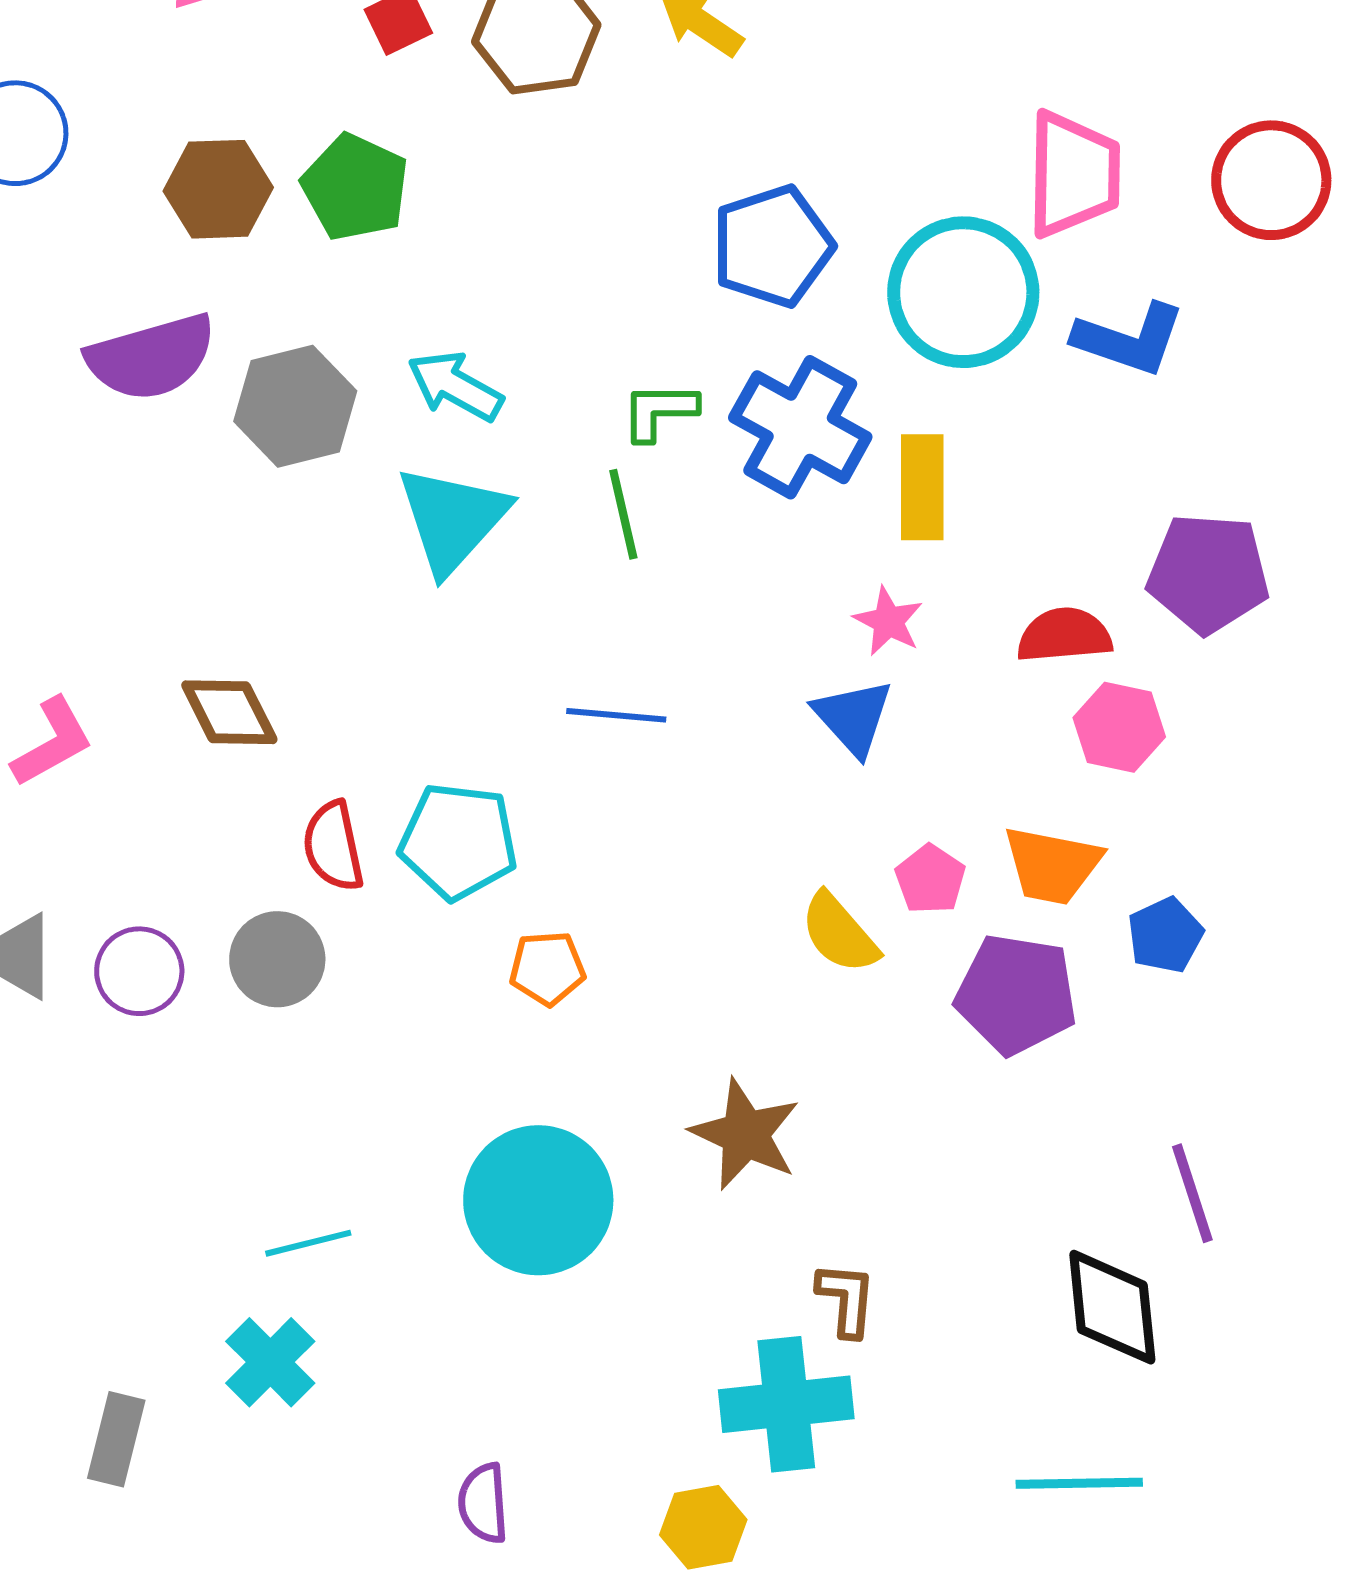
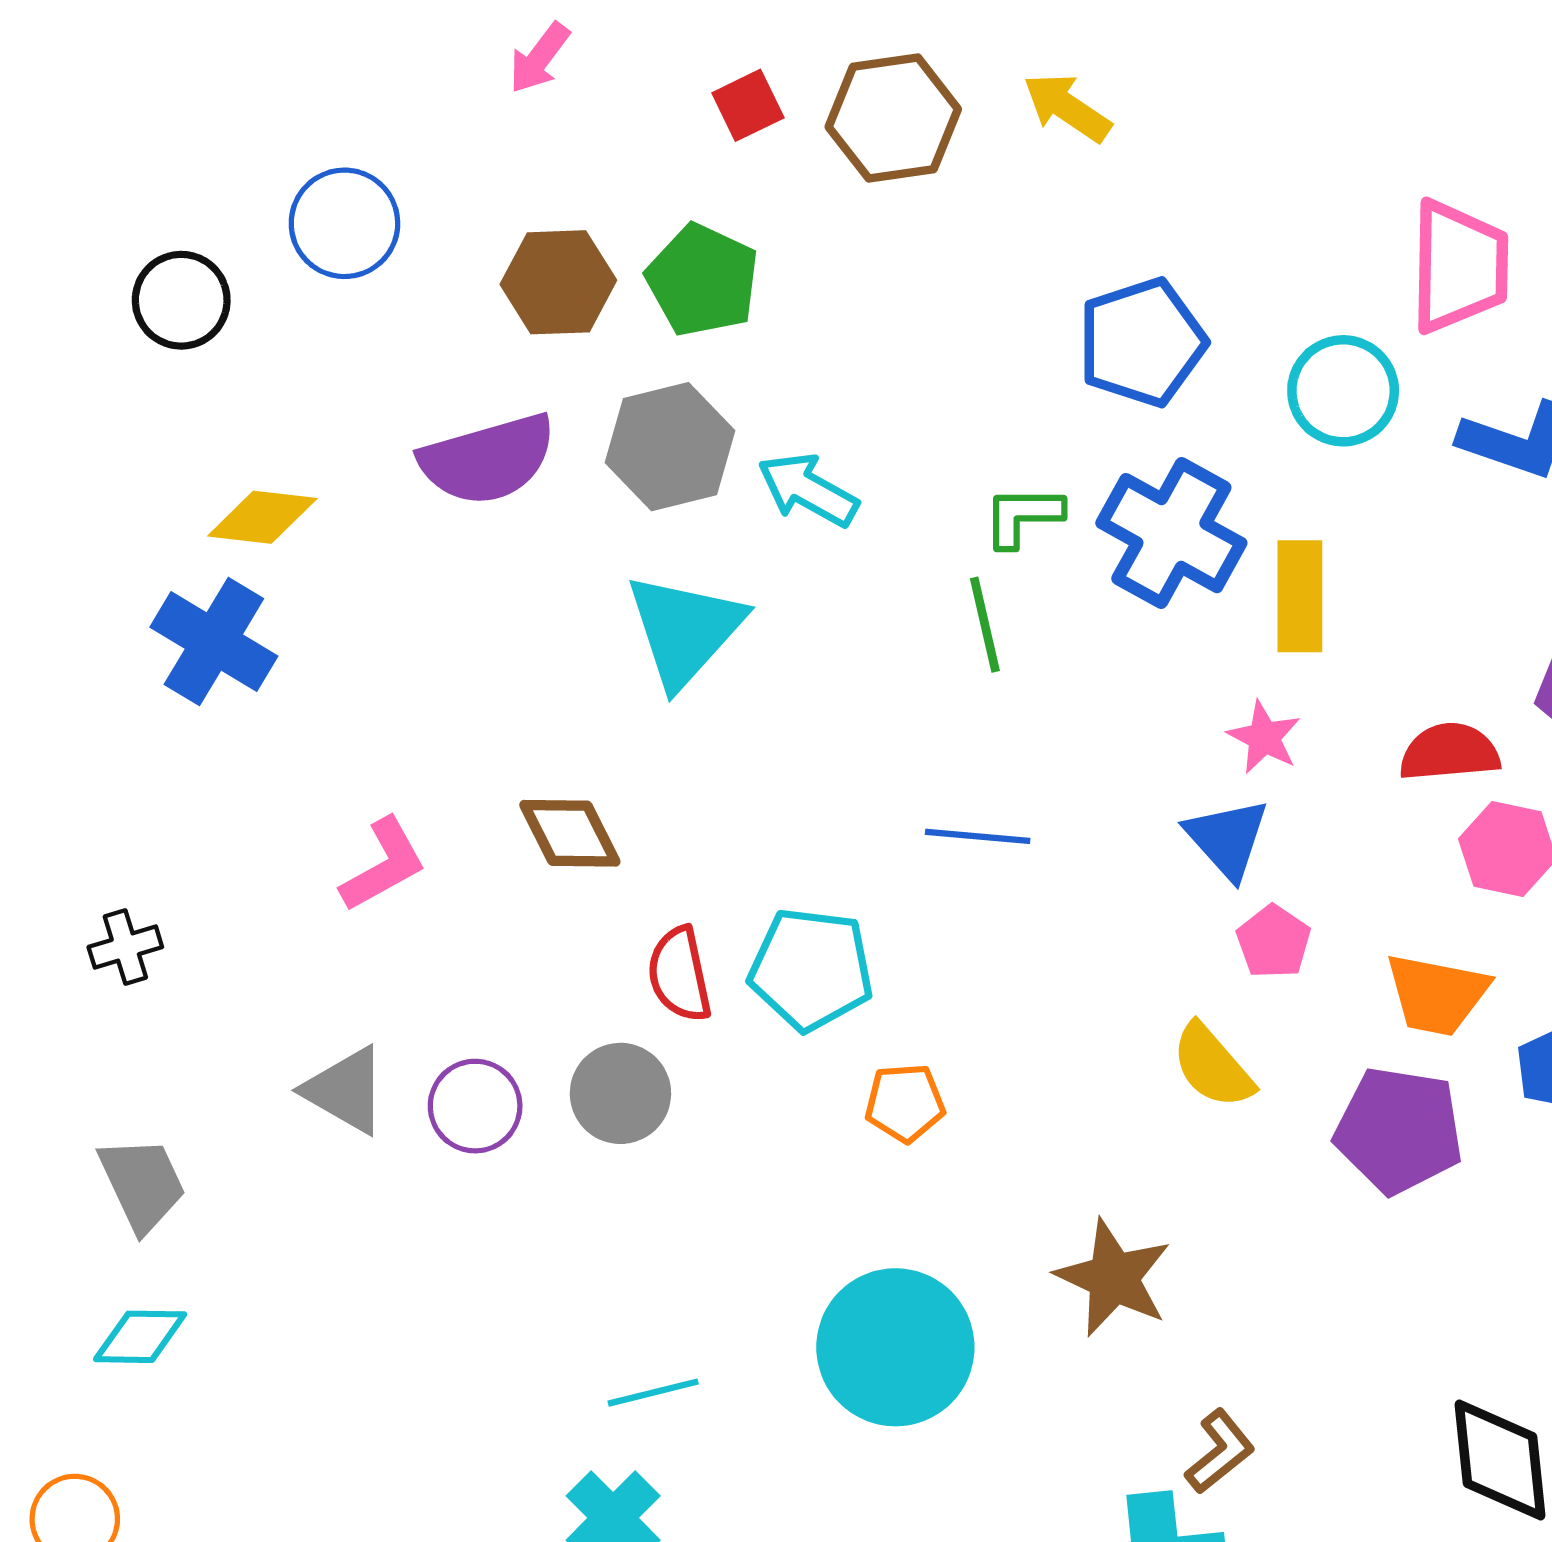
cyan circle: (963, 292) -> (1343, 391), size x0.7
gray hexagon: (295, 406) -> (670, 447), moved
cyan triangle: (452, 519) -> (685, 630), moved
pink pentagon: (930, 879) -> (1274, 942), moved
brown L-shape: (846, 1299) -> (1220, 1452), turned 46

